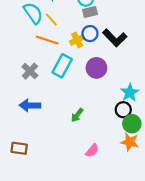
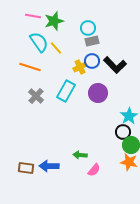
orange line: (47, 40) -> (30, 67), moved
blue arrow: (30, 105) -> (49, 166), moved
green arrow: (77, 115) -> (80, 155), moved, turned 56

